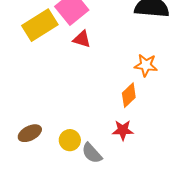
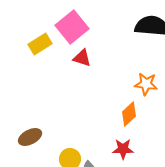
yellow rectangle: (40, 25) -> (40, 44), size x0.7
brown ellipse: (30, 133) -> (30, 137), moved

